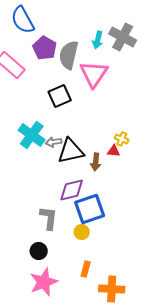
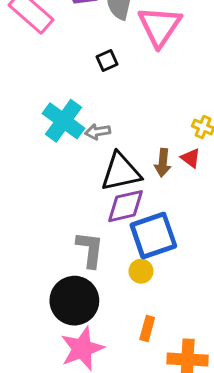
black square: (60, 96) -> (107, 60), size x0.6
black triangle: (71, 151) -> (121, 172), moved
red triangle: (114, 151) -> (191, 158), moved, turned 32
black circle: (39, 251) -> (74, 301), size x1.8

